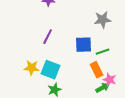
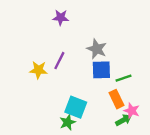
gray star: (103, 20) -> (97, 49), moved, turned 30
yellow star: (32, 68) -> (38, 70), moved
cyan square: (51, 70) -> (76, 107), moved

